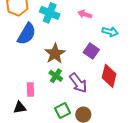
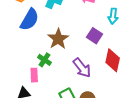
cyan arrow: (110, 32) -> (113, 16), turned 84
green cross: (56, 76) -> (44, 60), moved

